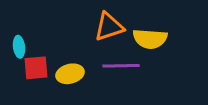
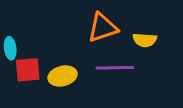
yellow semicircle: (150, 39) -> (145, 40), size x0.7

